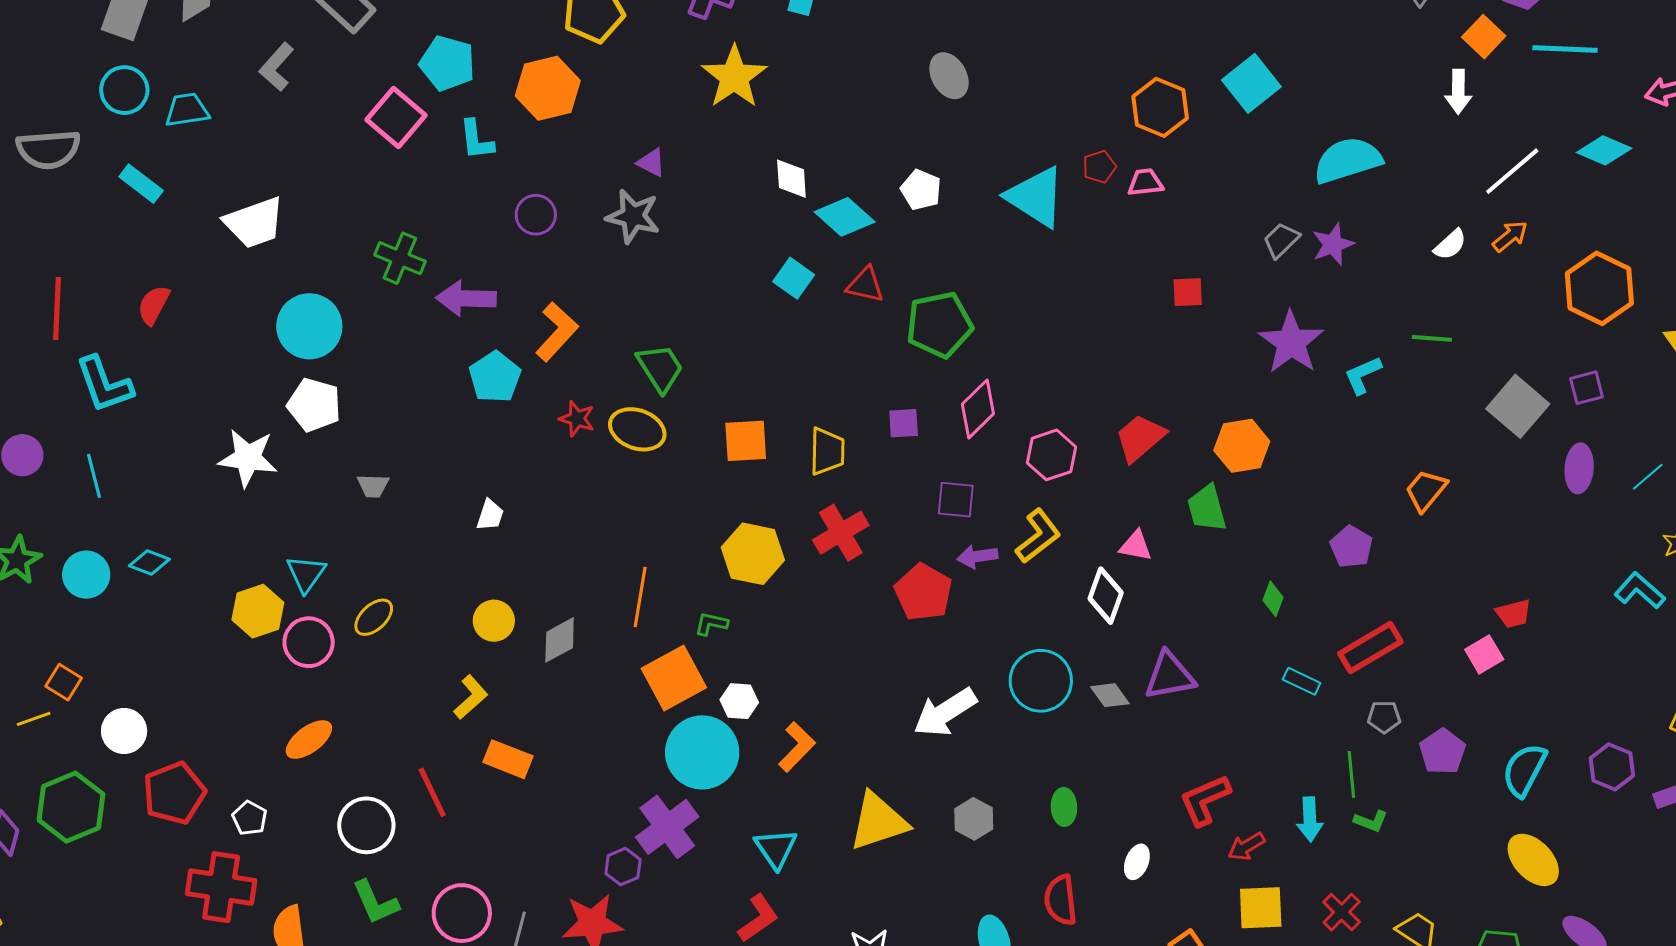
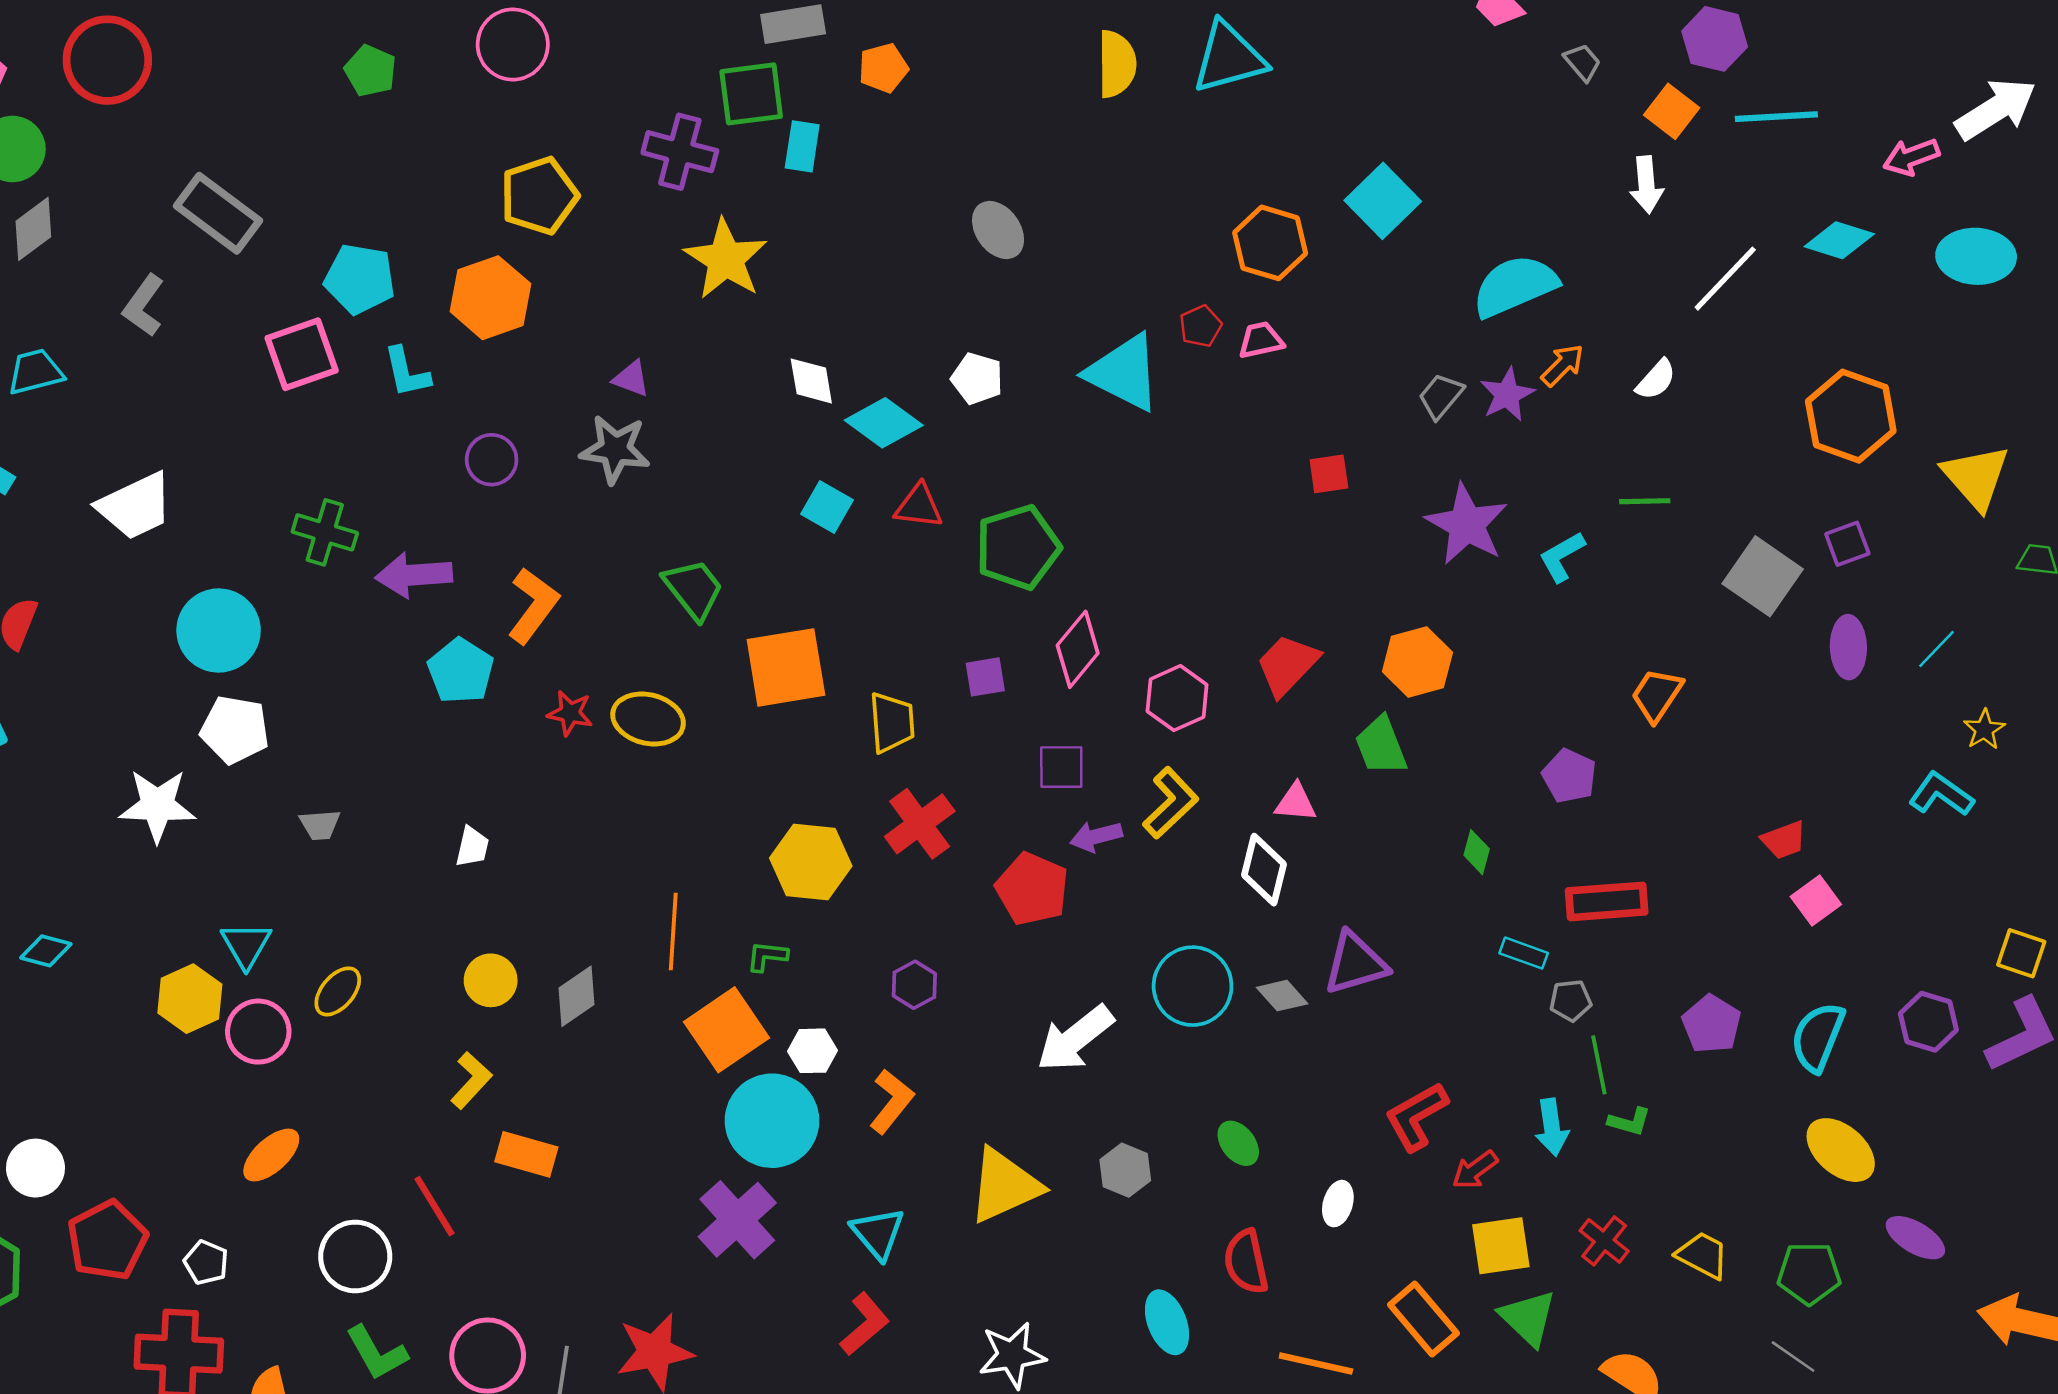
pink square: (396, 117) -> (302, 354), turned 36
orange arrow: (1510, 236) -> (1563, 365), moved
green trapezoid: (660, 368) -> (694, 589), moved
orange square: (746, 441) -> (786, 667), moved, size x1.4
red rectangle: (1370, 648) -> (1607, 901), turned 32
pink square: (1484, 654) -> (1816, 900), moved
gray pentagon: (1384, 717) -> (1571, 1000), moved
green ellipse: (1064, 807) -> (1238, 1143), turned -30
purple hexagon: (623, 867) -> (914, 985), moved

